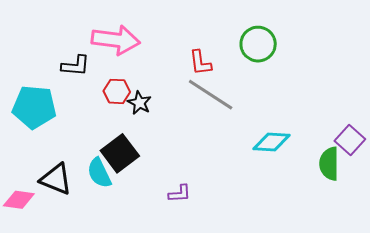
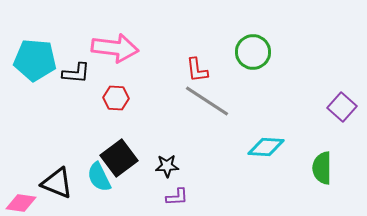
black star: (139, 103) -> (167, 166), moved, turned -30
cyan pentagon: (34, 107) -> (35, 60), moved
purple square: (350, 140) -> (342, 107), moved

